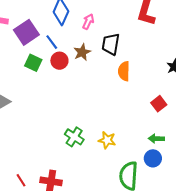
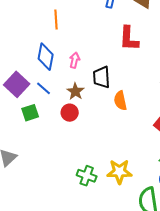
red circle: (59, 61) -> (70, 113), moved
green square: (33, 63) -> (30, 113), turned -30
yellow star: (107, 140) -> (119, 172), size x1.4

